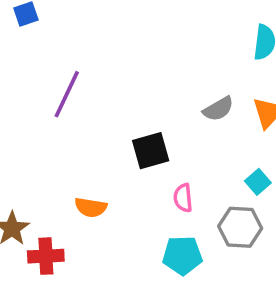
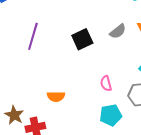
black square: (151, 151) -> (82, 39), moved

